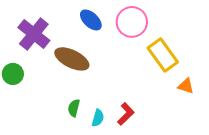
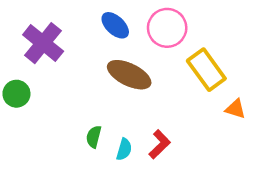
brown ellipse: (72, 59) -> (129, 75), moved

